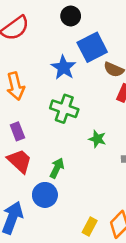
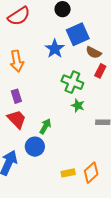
green cross: (64, 109) -> (72, 82), moved
yellow rectangle: (90, 227) -> (68, 173), turned 48

